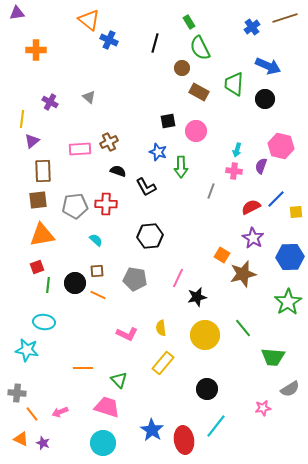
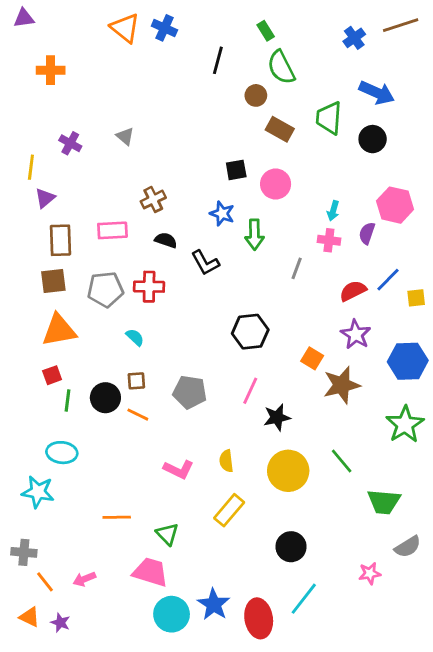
blue cross: (109, 40) -> (164, 28), moved
pink rectangle: (80, 149) -> (112, 230), moved
black hexagon: (150, 236) -> (250, 332), moved
cyan circle: (103, 443) -> (172, 614), moved

